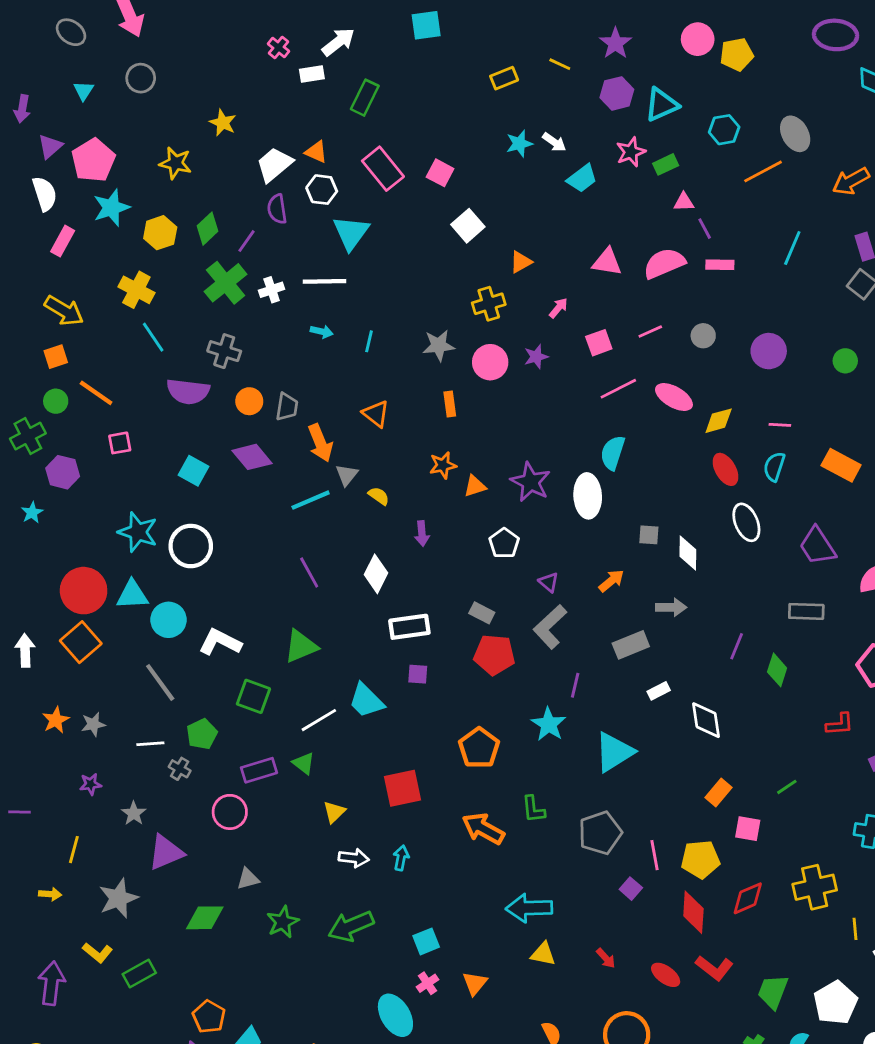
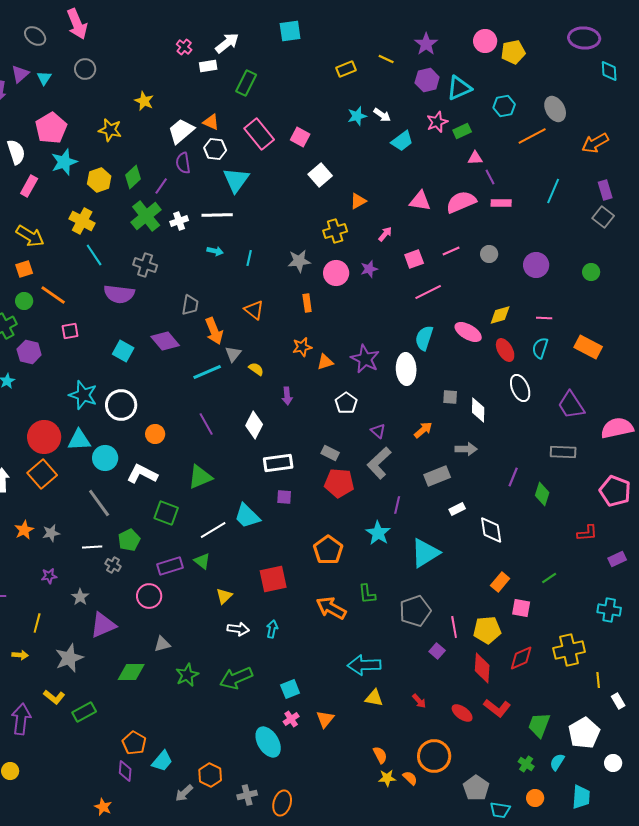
purple triangle: (50, 146) -> (20, 74), moved
pink ellipse: (674, 397) -> (468, 332), moved
orange circle: (249, 401) -> (155, 434), moved

